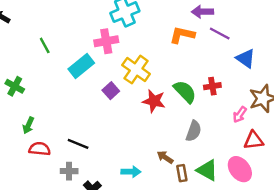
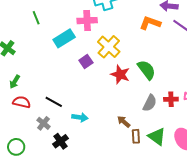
red cross: (212, 86) -> (171, 99), moved
gray cross: (69, 171) -> (43, 123), turned 32
cyan arrow: (131, 172) -> (80, 117), moved

